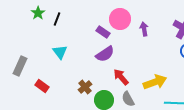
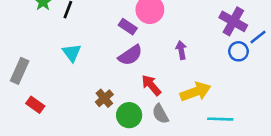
purple arrow: (144, 29) -> (181, 50), moved
red rectangle: (42, 86) -> (35, 105), moved

